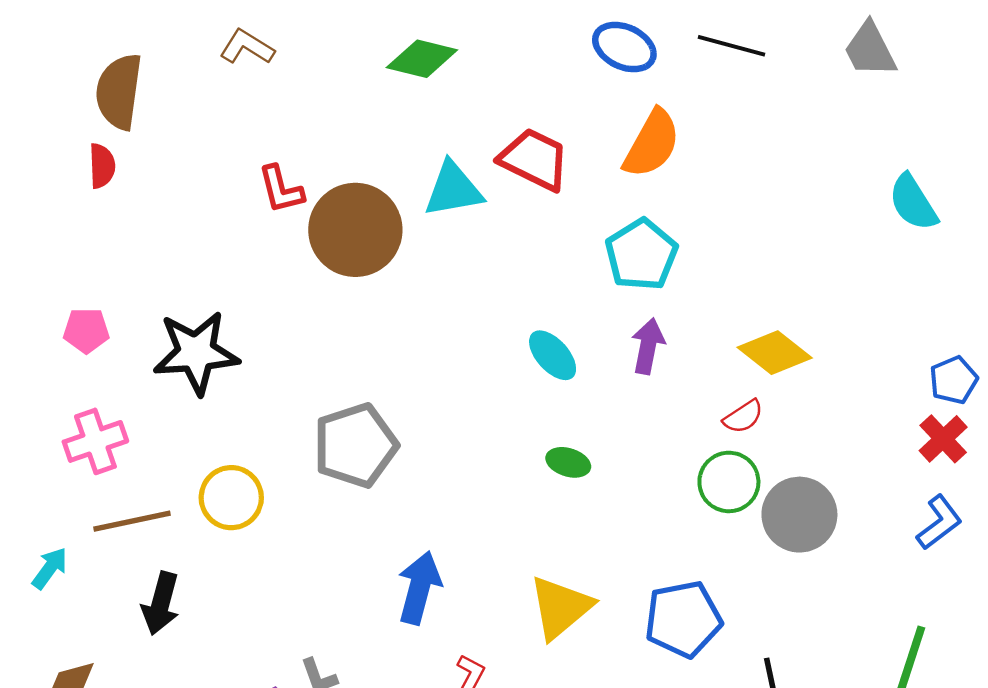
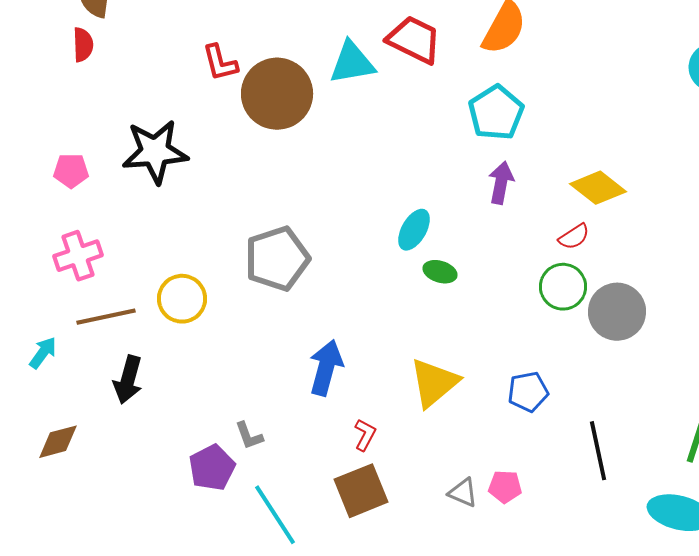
black star: (196, 353) -> (155, 152), moved
cyan ellipse: (553, 355) -> (414, 230), moved, turned 72
blue pentagon: (683, 619) -> (528, 392), size x0.7

